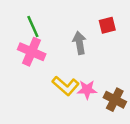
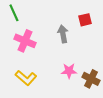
green line: (33, 26) -> (14, 13), moved
yellow L-shape: (66, 86) -> (26, 78), moved

